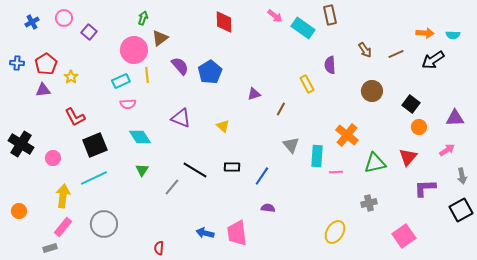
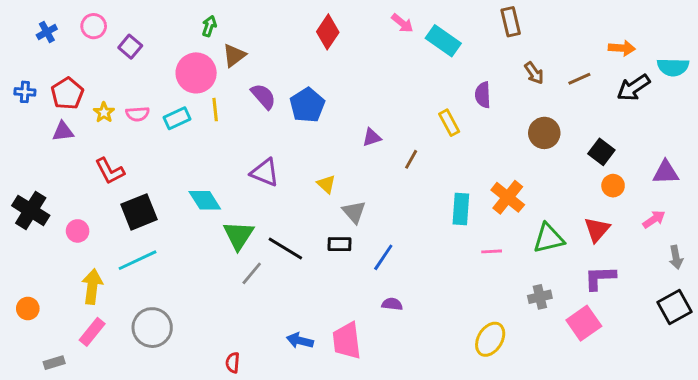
brown rectangle: (330, 15) -> (511, 22), moved
red diamond: (224, 22) -> (328, 32), turned 35
cyan semicircle: (453, 35) -> (673, 67), moved, size x1.5
pink semicircle: (128, 104) -> (138, 114), moved
gray triangle: (291, 145) -> (354, 212), moved
cyan rectangle: (317, 156) -> (461, 209), moved
green triangle: (142, 170) -> (238, 235), moved, size x1.6
purple L-shape: (425, 188) -> (600, 278), moved
pink square: (404, 236) -> (584, 323), moved
gray rectangle: (50, 248) -> (54, 363), moved

